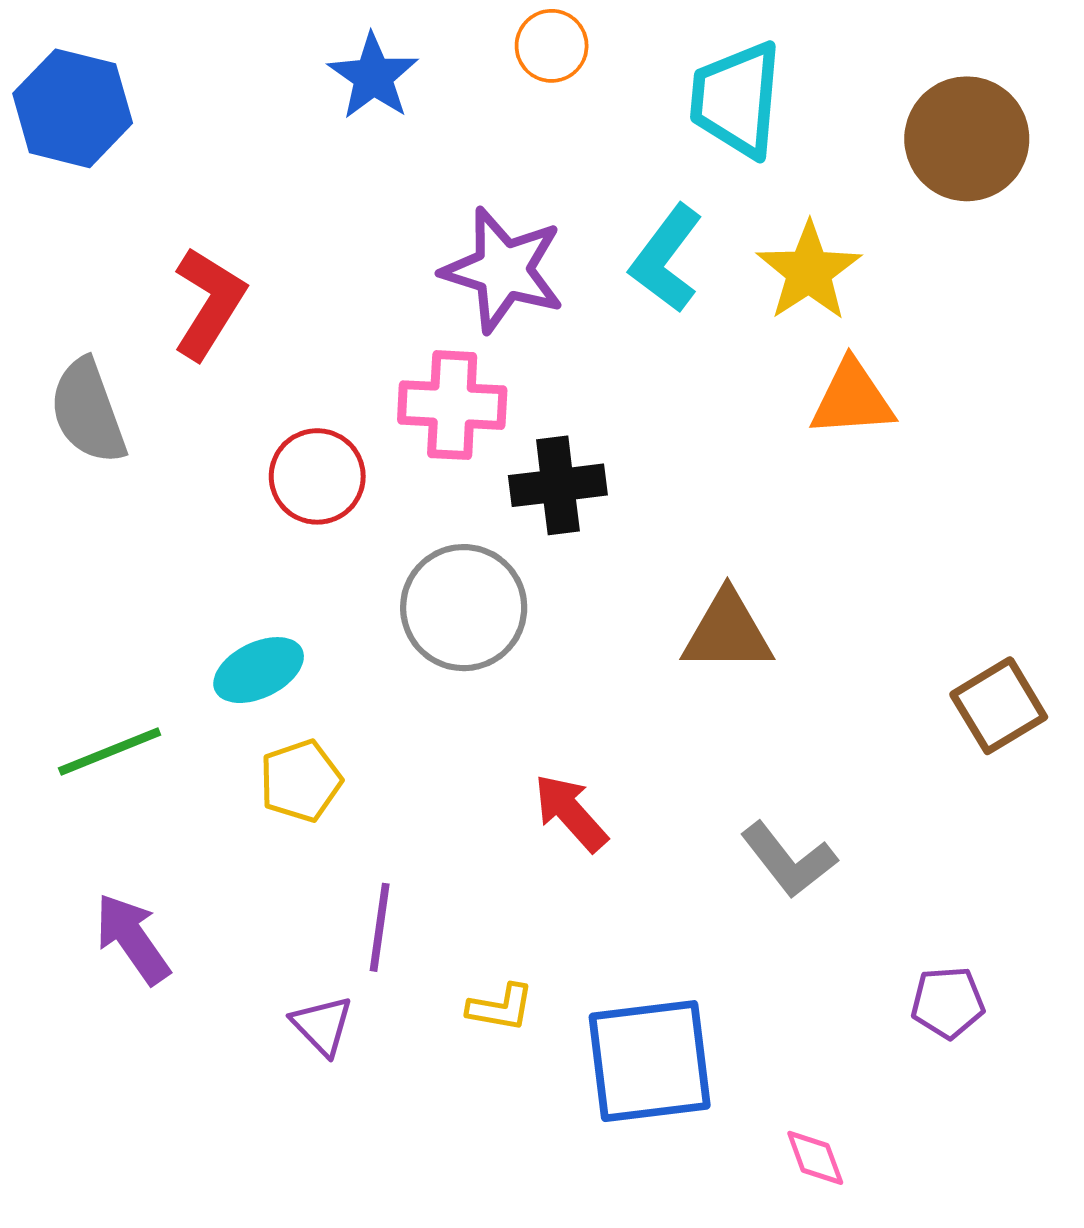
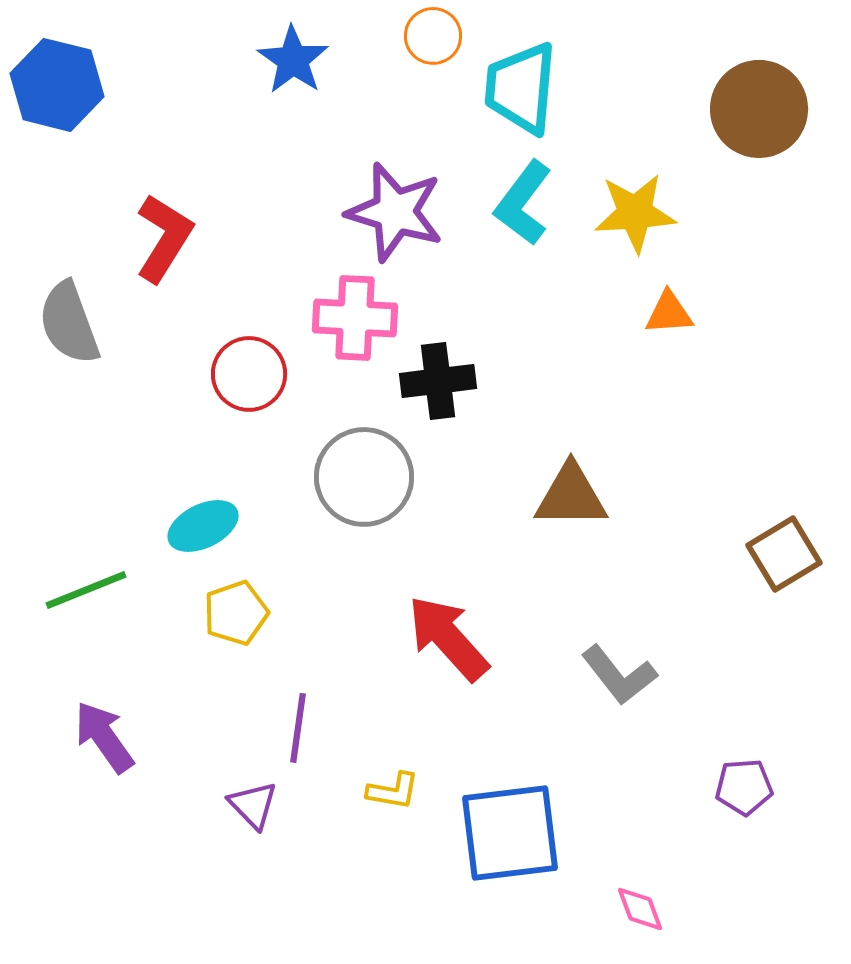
cyan trapezoid: (736, 99) -> (521, 88), moved
yellow star: (809, 271) -> (635, 213), turned 30
orange triangle: (852, 399) -> (669, 313), size x0.7
red arrow: (571, 813) -> (448, 638), size x1.4

